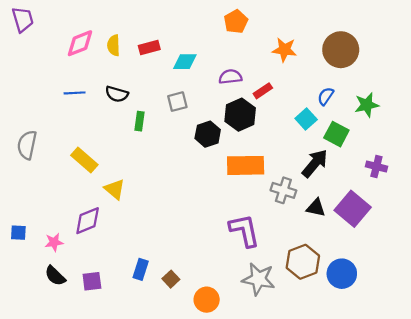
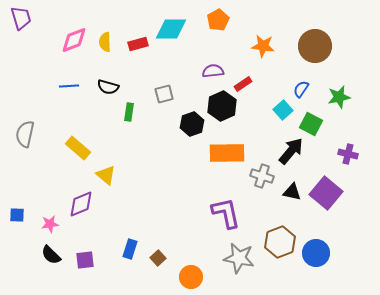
cyan diamond: (185, 62) -> (171, 29), moved, size x1.4

